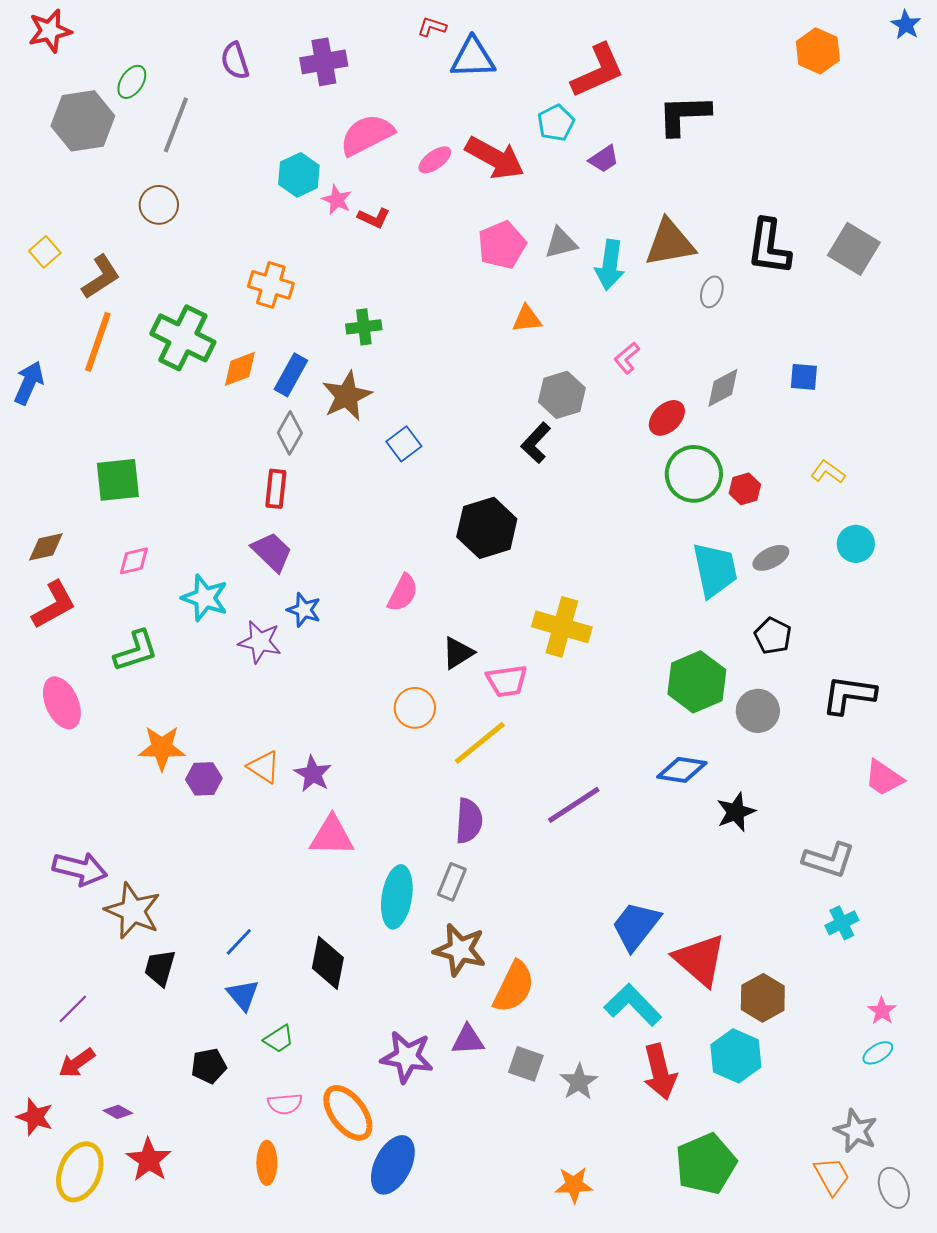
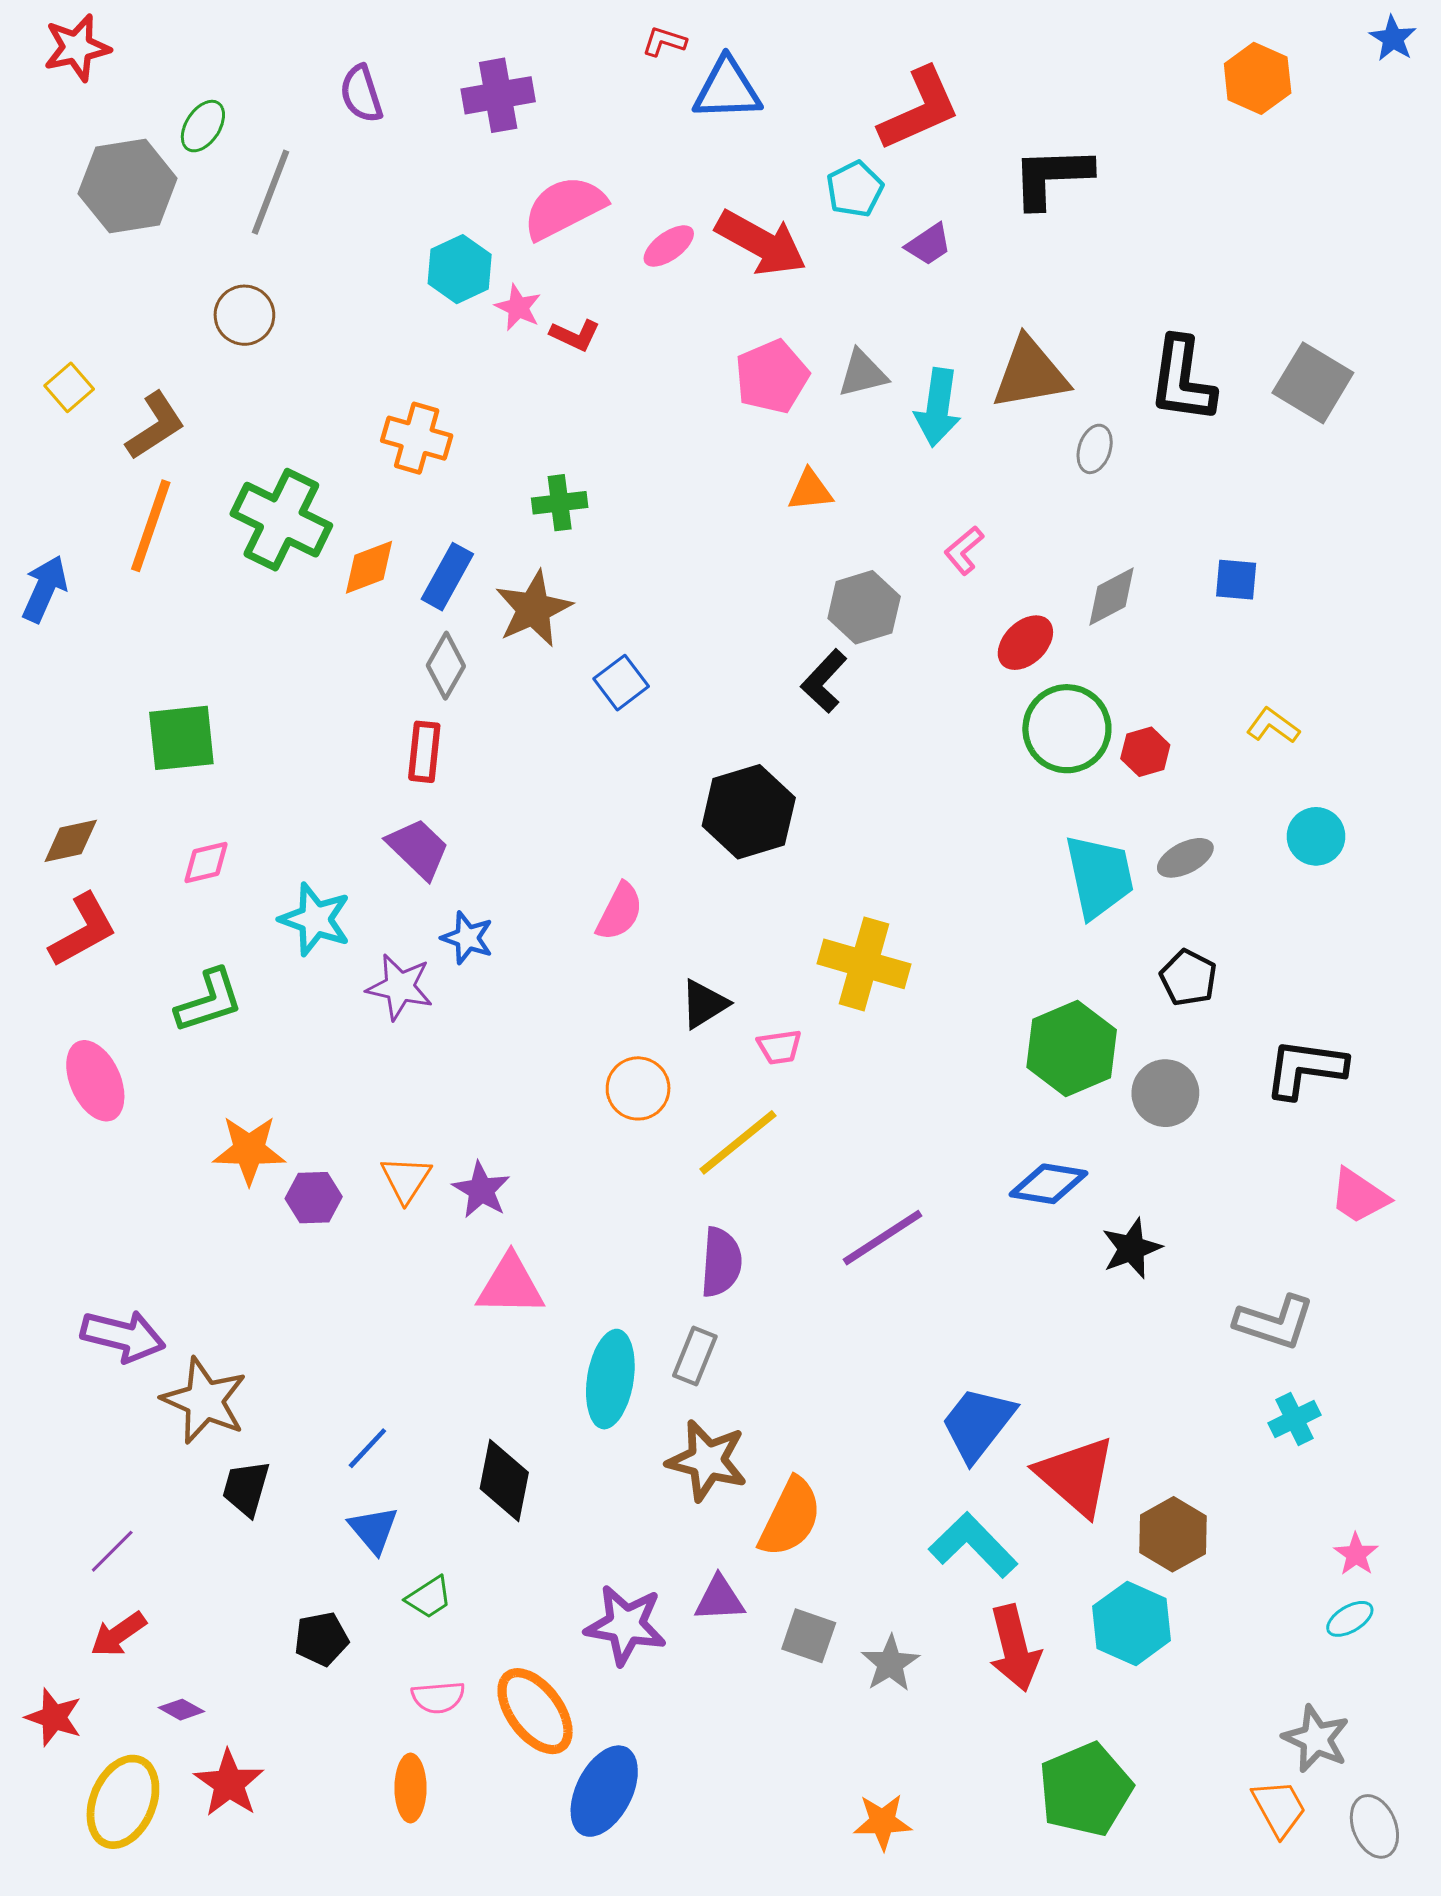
pink trapezoid: (507, 681) -> (779, 1047), size x0.7
orange triangle: (264, 767) -> (406, 1179), turned 30

